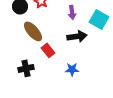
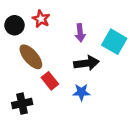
blue star: (72, 69) -> (81, 92), moved

